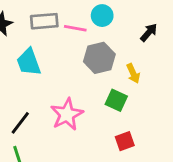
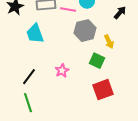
pink star: (67, 114) -> (62, 71), size x0.6
red square: (125, 141) -> (103, 90), size x1.5

